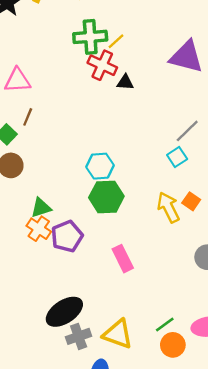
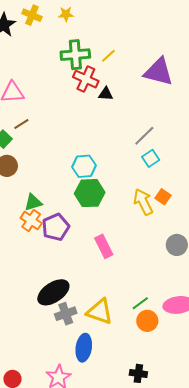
yellow line: (116, 41) -> (108, 56), moved
brown line: (28, 117) -> (21, 124), turned 35
gray line: (187, 131) -> (144, 136), moved

